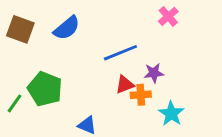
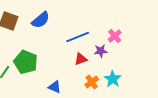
pink cross: (168, 16) -> (115, 36), moved
orange cross: (141, 95) -> (92, 82), moved, turned -32

